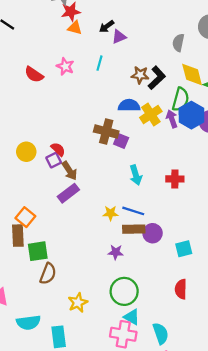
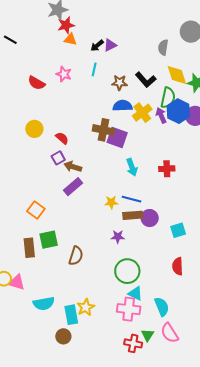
black arrow: (107, 26) -> (97, 46), moved
brown star: (140, 75) -> (120, 83), moved
black L-shape: (157, 78) -> (146, 80), turned 95
purple square: (121, 141) -> (117, 138), size x1.5
red semicircle: (58, 149) -> (62, 138), moved
yellow circle: (26, 152) -> (34, 129), moved
brown arrow: (70, 171) -> (73, 167), turned 144
brown rectangle: (18, 236) -> (29, 248), moved
brown semicircle: (48, 274) -> (76, 256), moved
yellow star: (78, 303) -> (86, 307), moved

